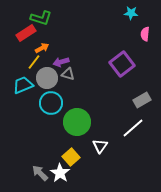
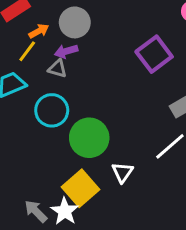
gray triangle: (68, 74) -> (57, 69), moved
gray circle: (47, 78) -> (75, 22), moved
yellow square: (71, 157) -> (81, 188), size x1.4

